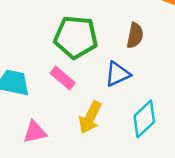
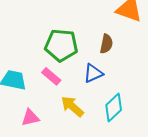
yellow arrow: (90, 118) -> (72, 106), turned 105

